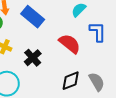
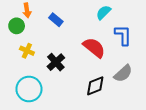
blue rectangle: (33, 17) -> (56, 20), size x0.6
gray semicircle: (97, 82) -> (123, 73), moved, turned 78

